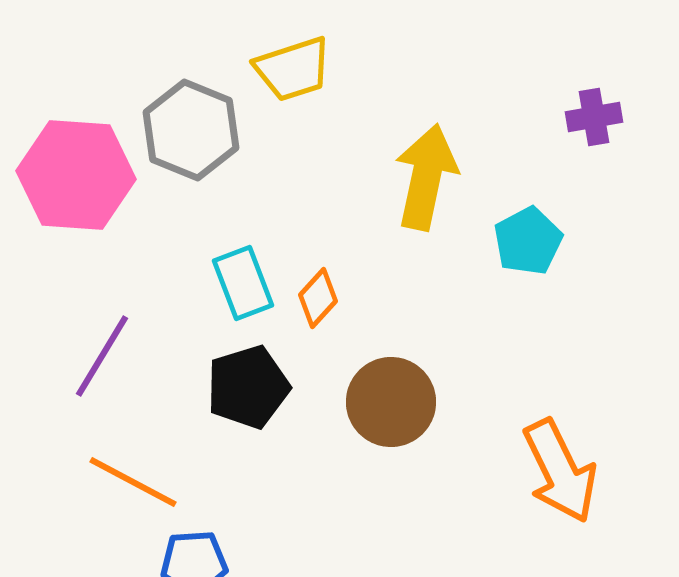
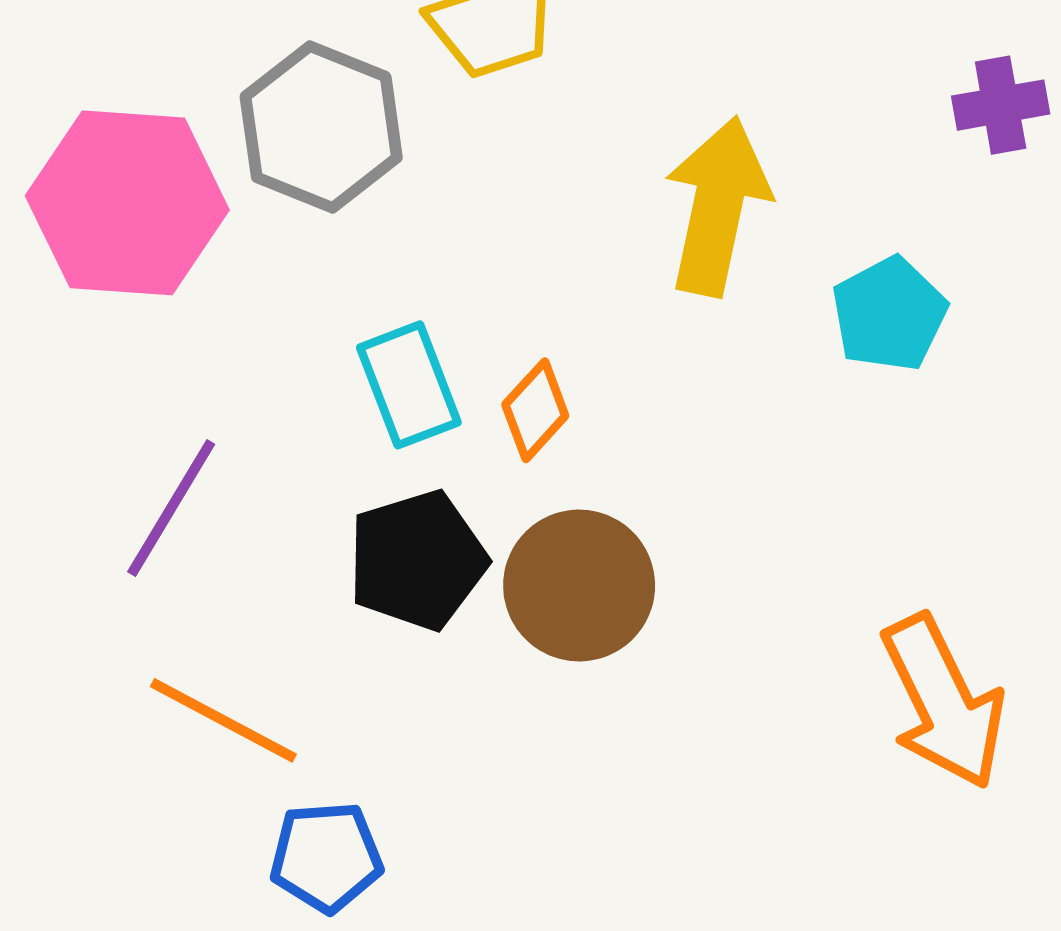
brown circle: (391, 402) -> (579, 586), moved

